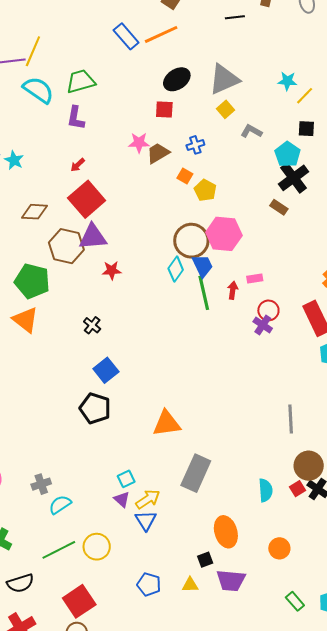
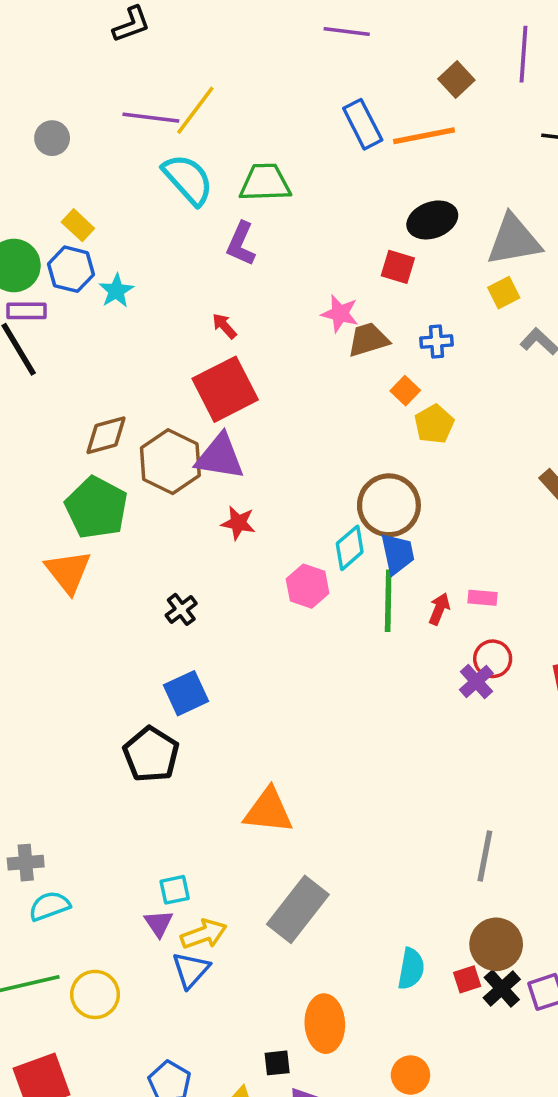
red arrow: (78, 165) -> (224, 326), turned 77
brown diamond: (34, 212) -> (106, 435), moved, turned -32
pink hexagon: (224, 234) -> (308, 586), moved, size x0.7

